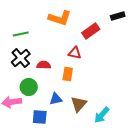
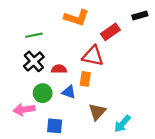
red triangle: (75, 53) -> (93, 56), size x1.5
blue triangle: (56, 99) -> (69, 92), moved, turned 32

